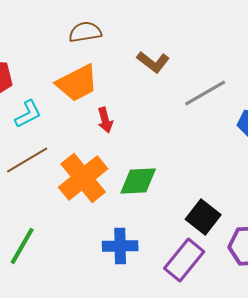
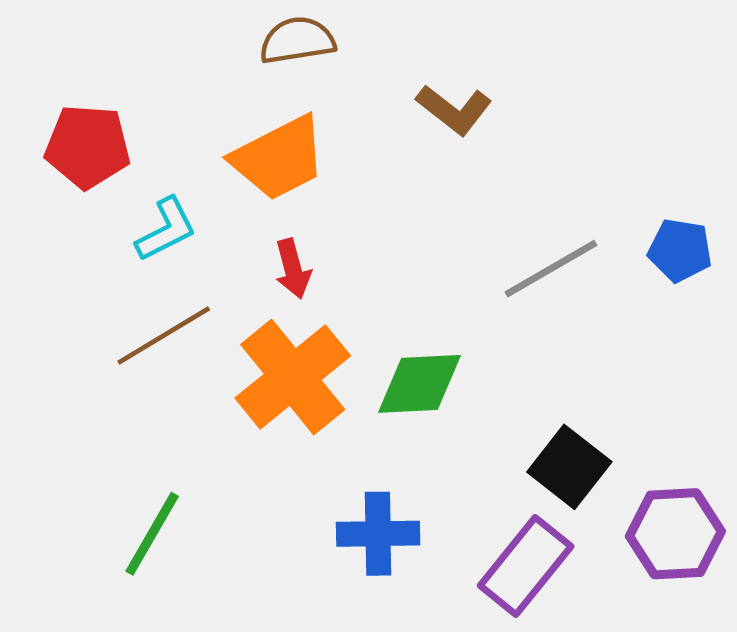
gray line: (205, 93) -> (551, 269), moved
red arrow: (105, 120) -> (293, 269), moved

